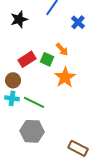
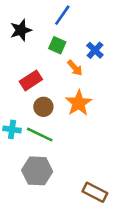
blue cross: (78, 22) -> (95, 50), moved
green square: (47, 59) -> (57, 45), moved
brown circle: (13, 80) -> (43, 107), moved

